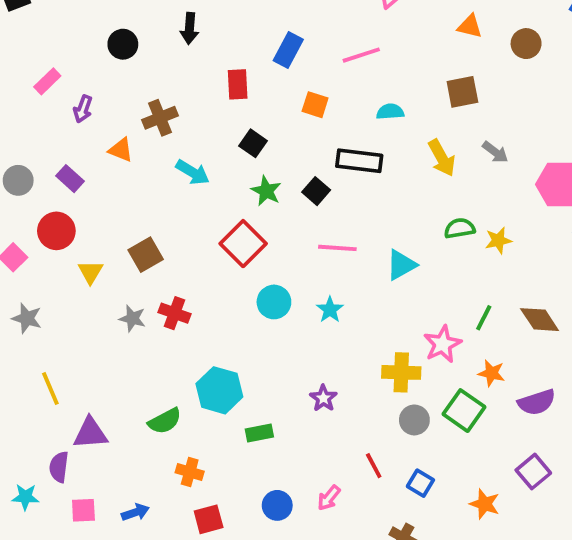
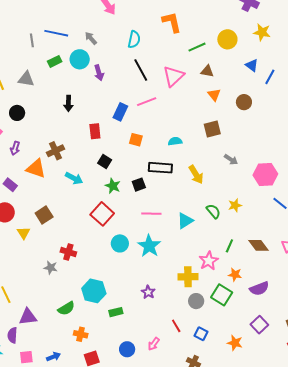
orange triangle: (470, 26) -> (214, 95), turned 40
black circle: (123, 44) -> (17, 113), moved
pink line: (361, 55) -> (147, 102), moved
orange triangle: (121, 150) -> (36, 169), size x1.5
yellow arrow: (442, 158) -> (196, 175), moved
black square: (316, 191) -> (139, 185), turned 32
green semicircle: (460, 228) -> (213, 211), moved, turned 63
brown square: (146, 255) -> (44, 215), moved
cyan star: (330, 310) -> (149, 246), size x1.6
gray star: (132, 318) -> (51, 268), moved

